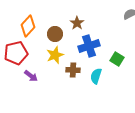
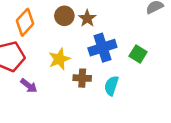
brown circle: (55, 34) -> (64, 16), moved
green square: (117, 59) -> (138, 54), moved

